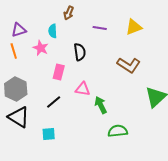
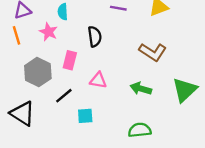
gray hexagon: (16, 89) -> (38, 72), moved
green arrow: (101, 105) -> (141, 89), moved, turned -48
cyan square: (49, 134) -> (85, 116), moved

